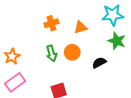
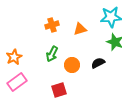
orange circle: (72, 52) -> (72, 65), moved
green arrow: (51, 53) -> (52, 54), turned 42

